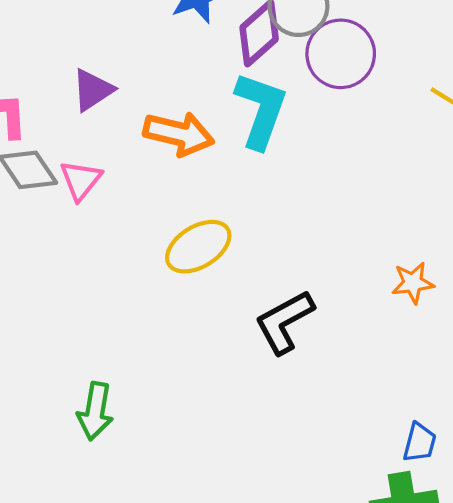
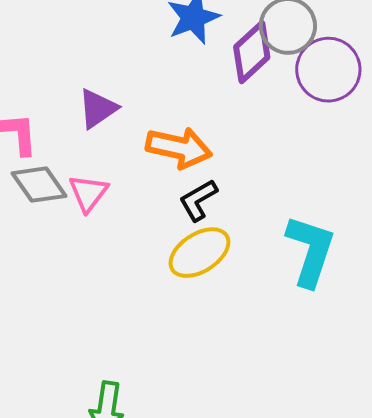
cyan L-shape: (261, 110) -> (310, 251), moved
black L-shape: (284, 322) -> (198, 200), moved, size x0.7

